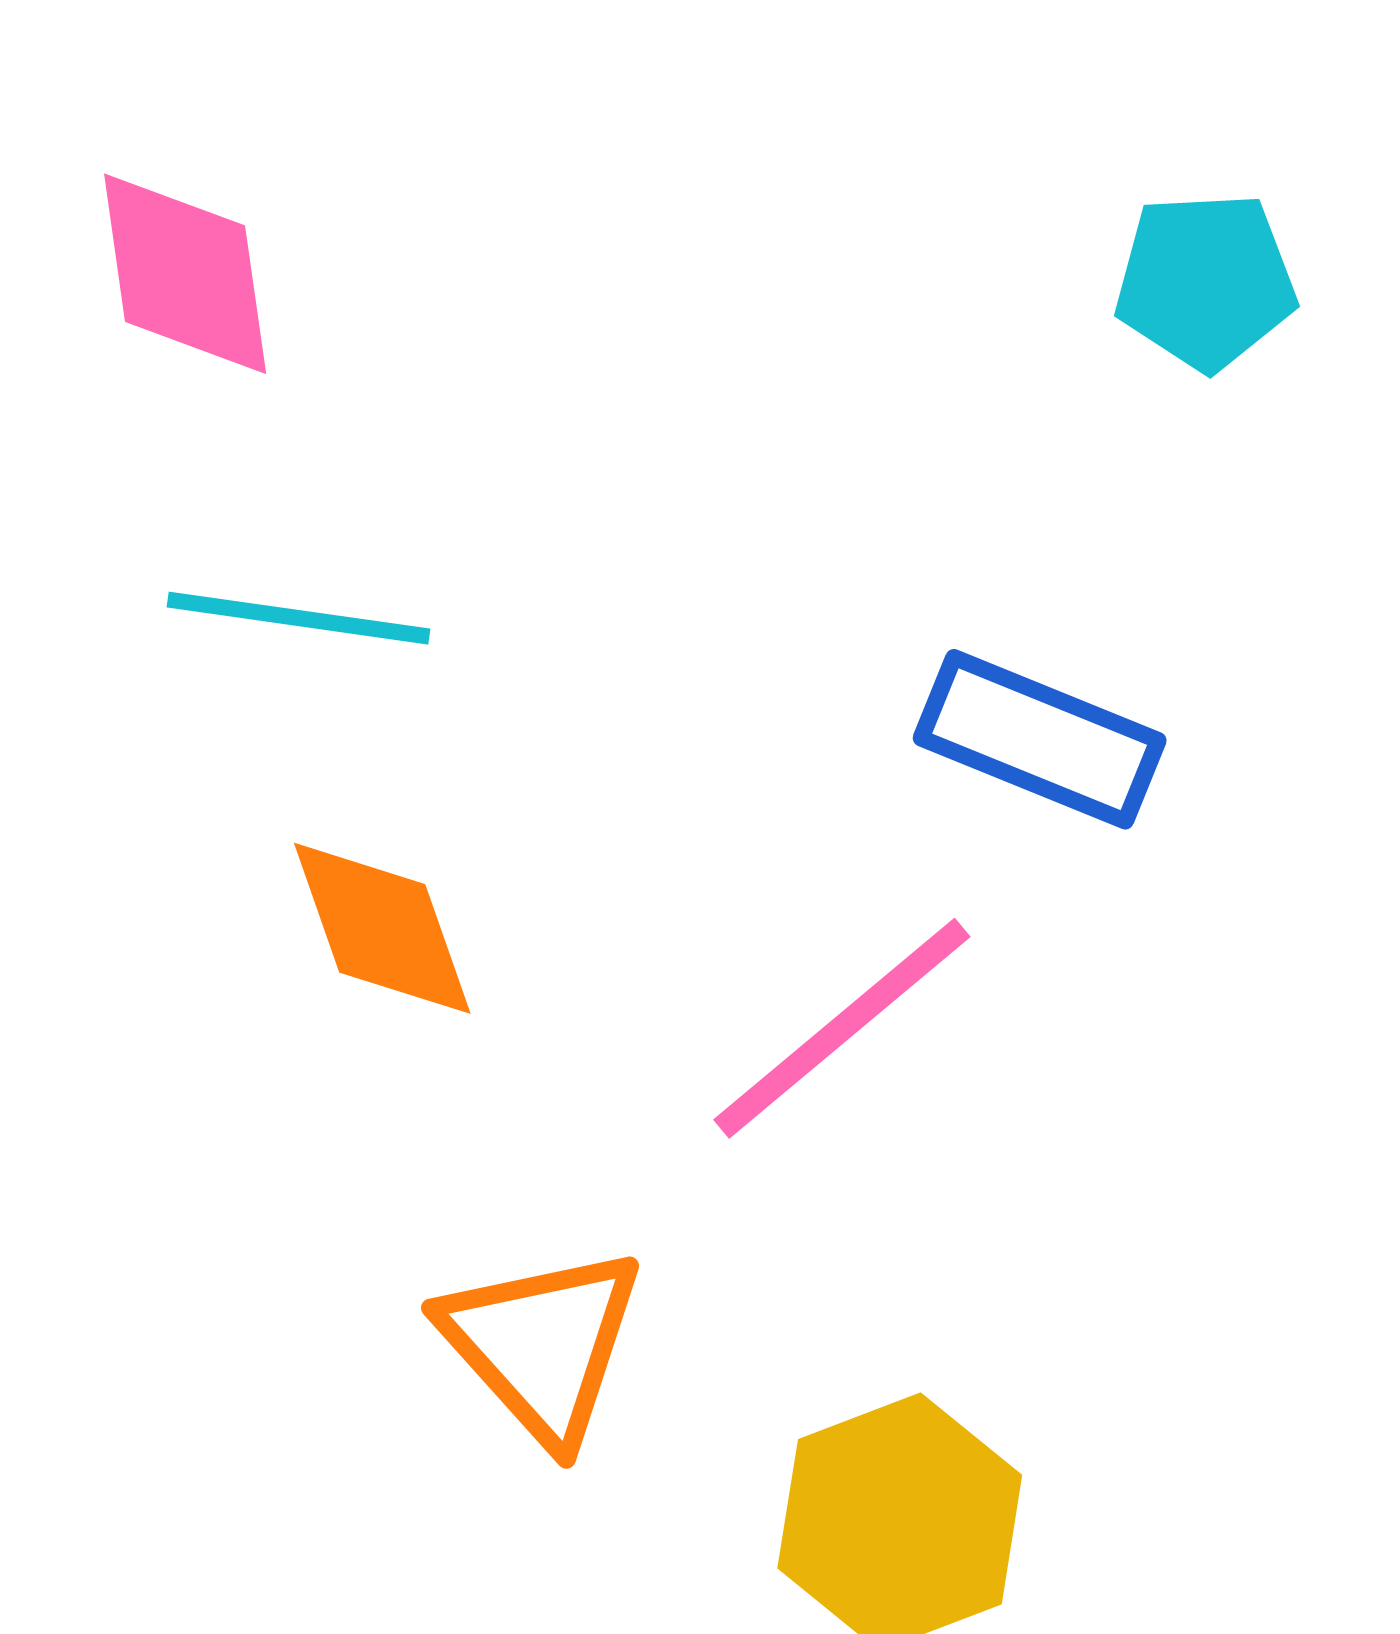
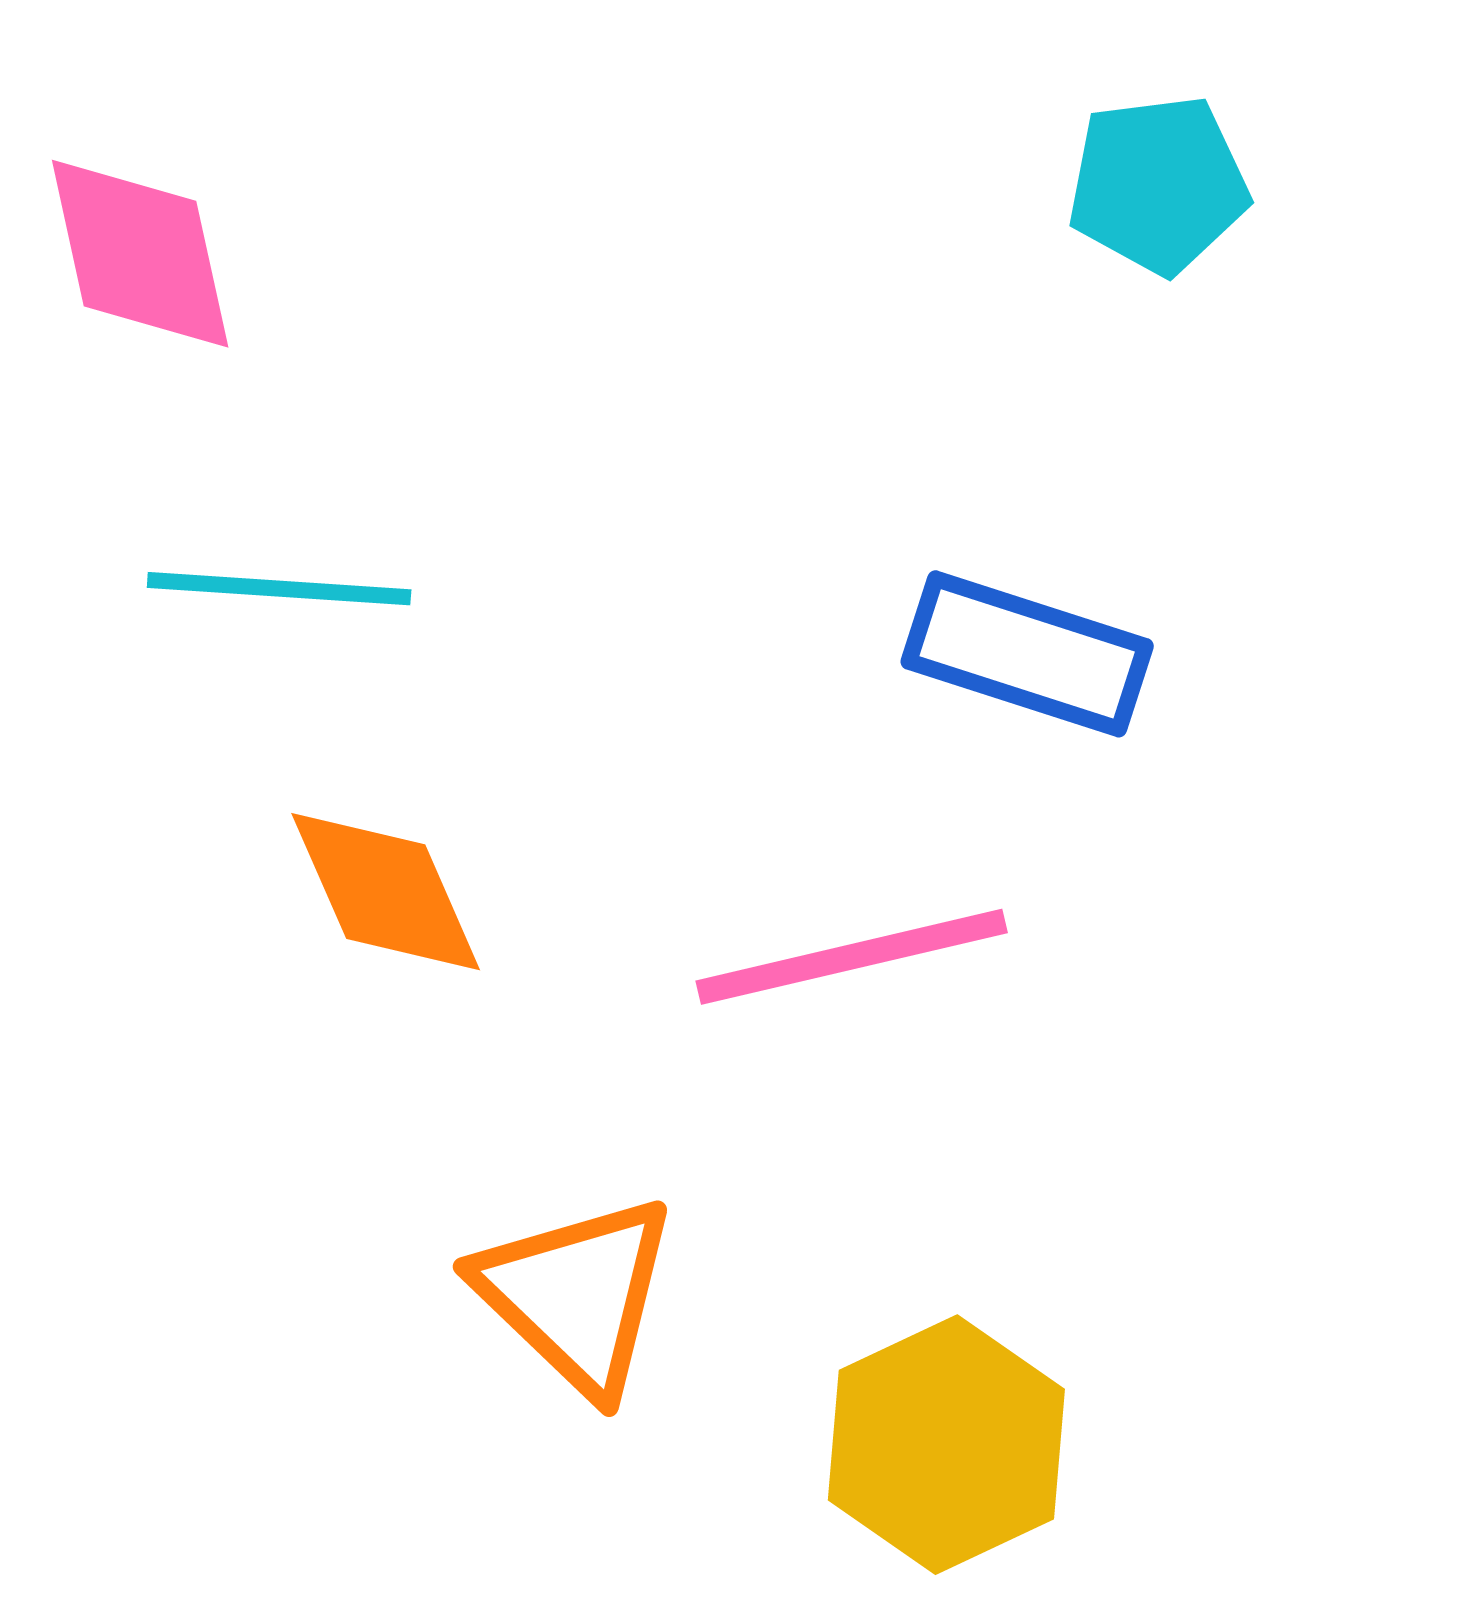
pink line: (842, 1028) -> (852, 957), turned 31

